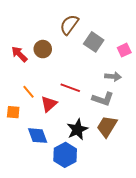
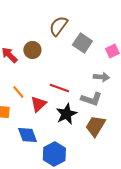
black star: (77, 129) -> (66, 114), moved

